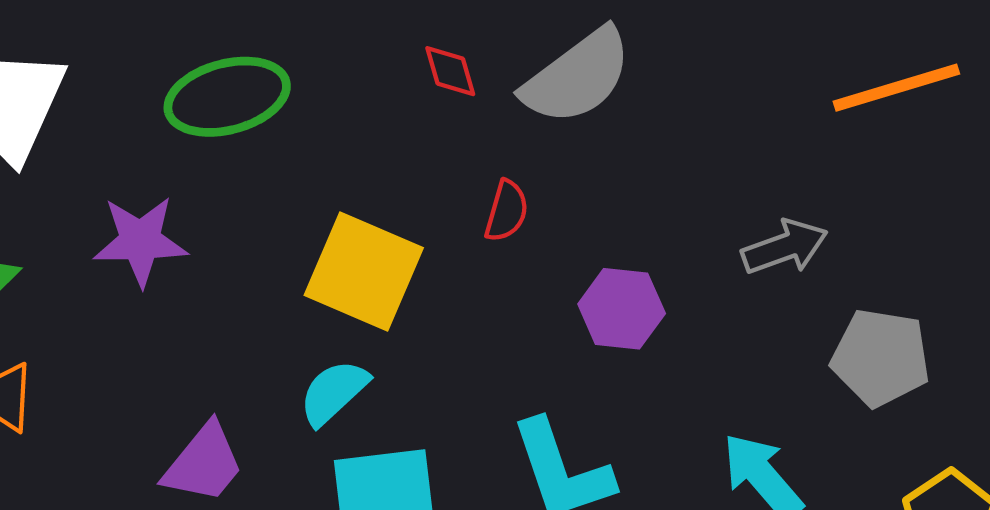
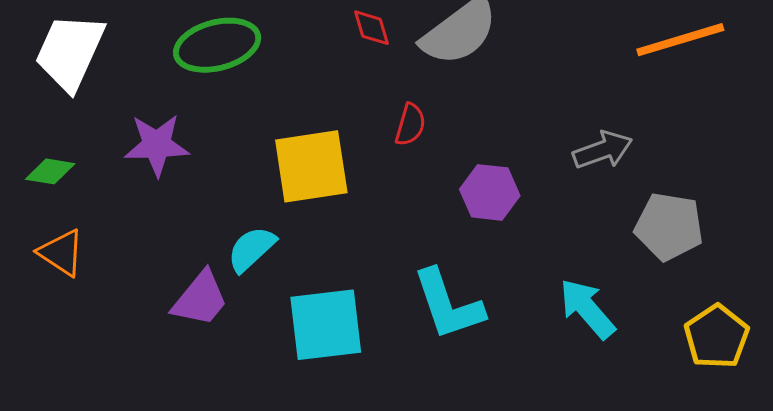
yellow square: (364, 272) -> (311, 166), turned -32
cyan semicircle: (334, 392) -> (251, 249), moved

